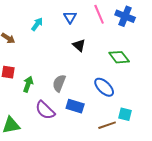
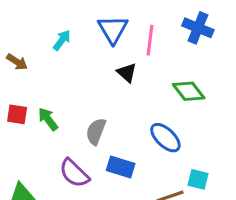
pink line: (99, 14) -> (150, 40), moved, turned 30
blue triangle: (70, 17) -> (113, 29), size x1.5
green arrow: (28, 84) -> (48, 119), moved, turned -56

